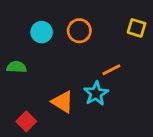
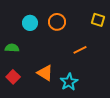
cyan star: (96, 93) -> (69, 82), moved
red square: (26, 121) -> (13, 77), moved

